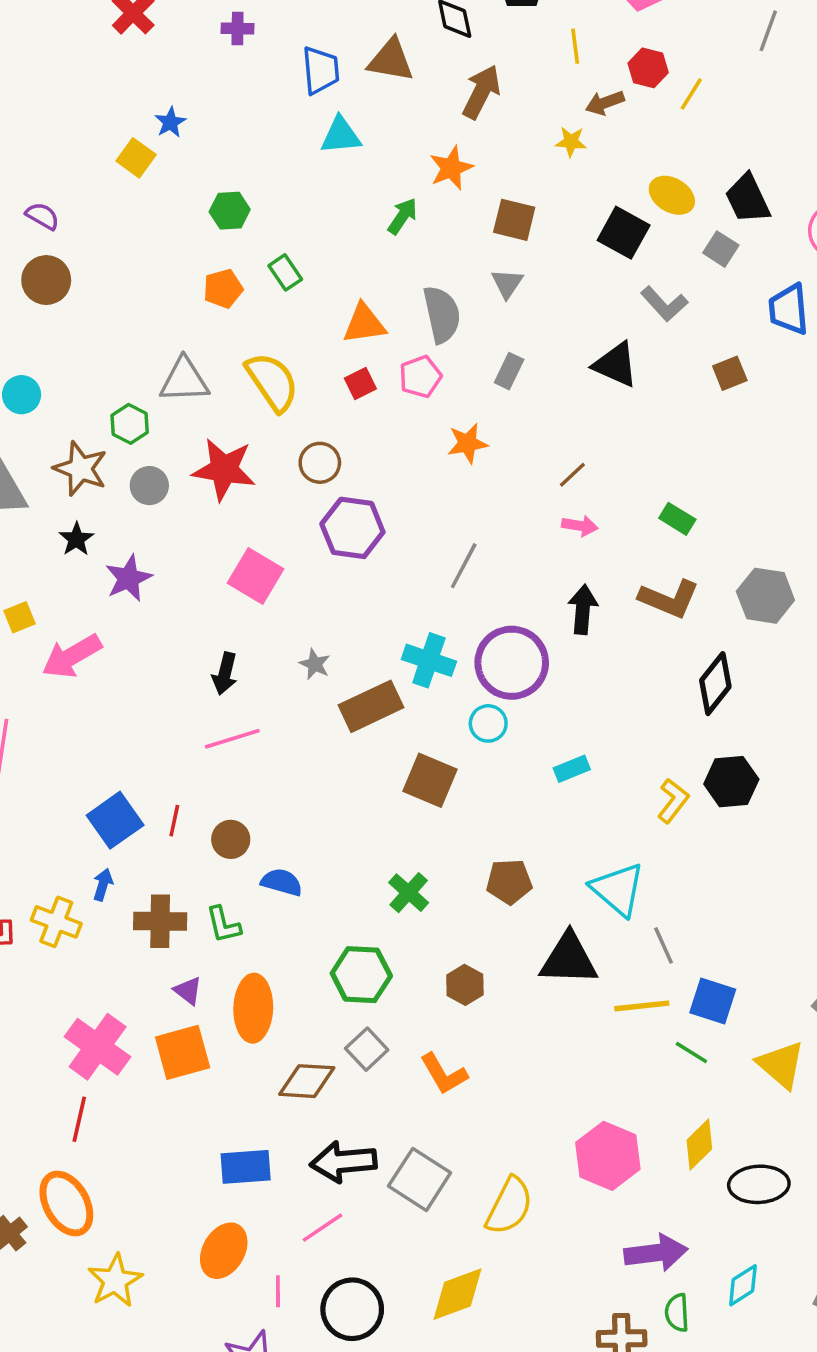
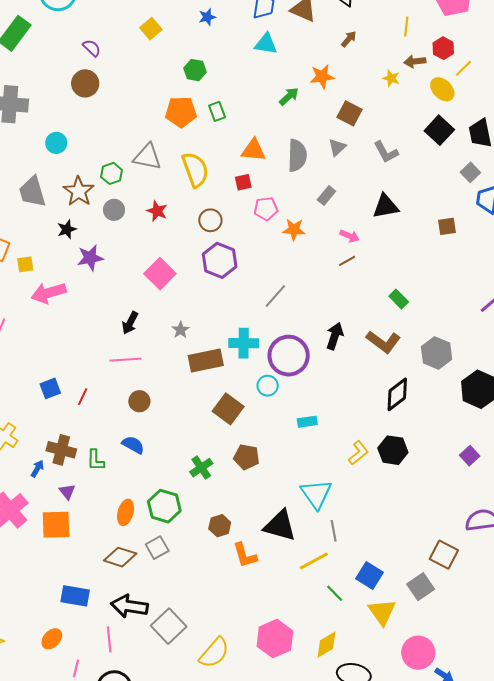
brown arrow: (481, 92) -> (349, 39), size x0.6
blue star: (170, 122) -> (207, 17), moved
yellow ellipse: (672, 195) -> (442, 89), moved
black square: (624, 233) -> (439, 130), moved
gray square: (721, 249) -> (470, 172), moved
orange pentagon: (223, 289) -> (181, 112), size x1.4
gray L-shape: (664, 304) -> (386, 152), moved
black triangle: (616, 365) -> (386, 206), turned -48
pink pentagon: (420, 377) -> (266, 209), moved
red star: (224, 469) -> (157, 211), size x0.6
pink arrow: (580, 526) -> (350, 236), moved
cyan cross: (429, 660) -> (244, 343), turned -32
blue square: (115, 820) -> (50, 388), size x0.7
brown circle: (231, 839) -> (139, 401), moved
brown pentagon: (509, 882) -> (247, 457), moved
blue arrow: (103, 885) -> (37, 469), moved
blue square: (713, 1001) -> (370, 576), moved
yellow line: (642, 1006) -> (314, 561), turned -36
orange ellipse: (253, 1008) -> (126, 512), moved, size x0.7
orange L-shape: (444, 1074) -> (245, 555), moved
pink line: (323, 1228) -> (109, 639), turned -75
orange ellipse: (224, 1251) -> (52, 639), size x0.7

